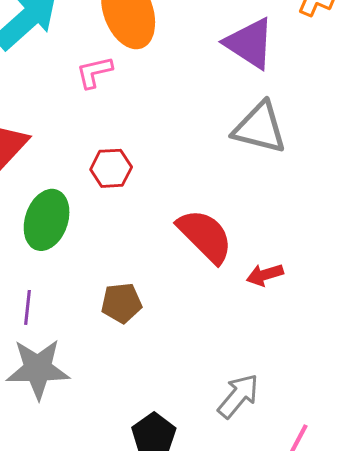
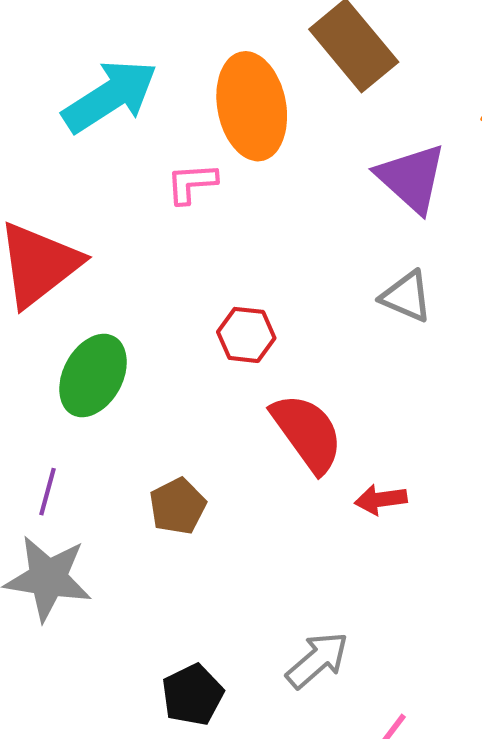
gray triangle: (260, 128) -> (406, 296), size x0.7
red hexagon: (111, 168) -> (246, 335), moved
brown pentagon: (121, 303) -> (178, 506), turned -30

